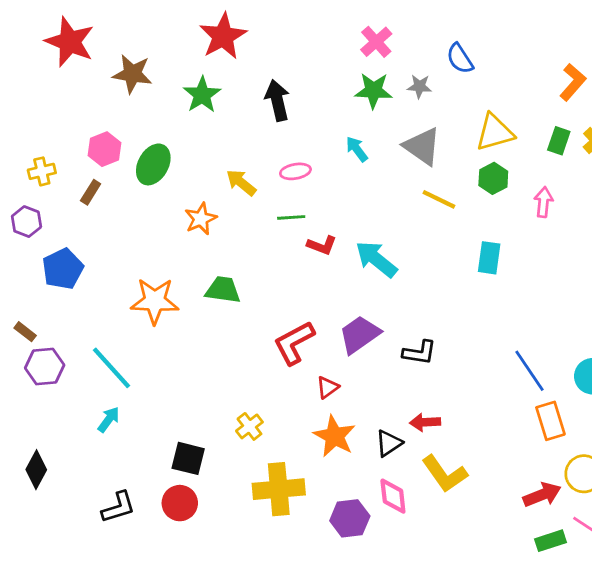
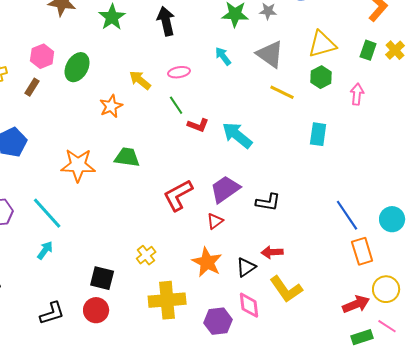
green line: (291, 217) -> (176, 105), turned 60
red triangle: (327, 387) -> (215, 221), moved

